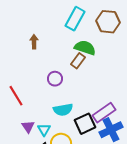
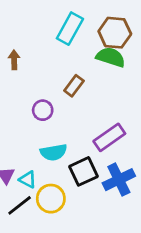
green semicircle: (85, 48) -> (111, 57), moved
purple rectangle: (104, 113) -> (109, 137), moved
cyan triangle: (44, 130) -> (28, 180), turned -32

